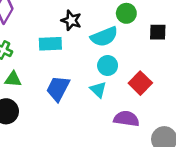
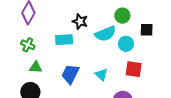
cyan circle: (108, 65) -> (126, 44), moved
red square: (140, 83) -> (134, 69), turned -36

